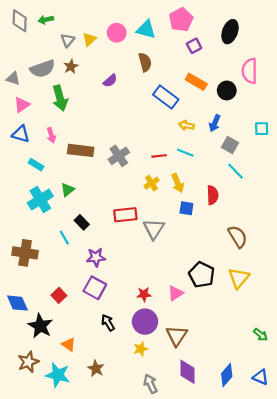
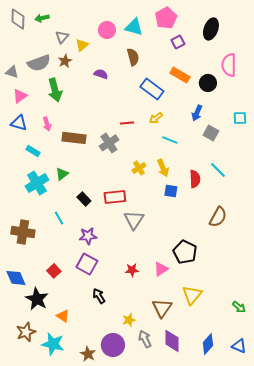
yellow triangle: (89, 39) -> (82, 45), moved
purple semicircle: (110, 81) -> (101, 74), turned -120
yellow arrow: (186, 125) -> (156, 118), moved, turned -48
red line: (159, 156) -> (127, 123), moved
cyan line: (235, 171) -> (218, 170), moved
black rectangle: (82, 222) -> (84, 199), moved
gray triangle: (154, 229) -> (134, 220), moved
brown semicircle: (238, 237) -> (218, 217), turned 60
yellow triangle: (239, 278) -> (192, 295), moved
purple circle: (145, 322) -> (113, 345), moved
brown star: (96, 368) -> (88, 354), moved
gray arrow: (150, 384) -> (145, 339), moved

